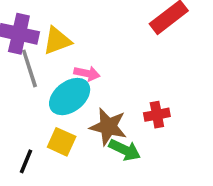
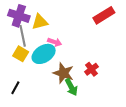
red cross: (157, 115) -> (91, 69), turned -32
yellow square: (62, 142) -> (21, 54), moved
green arrow: (125, 150) -> (71, 87), turned 30

